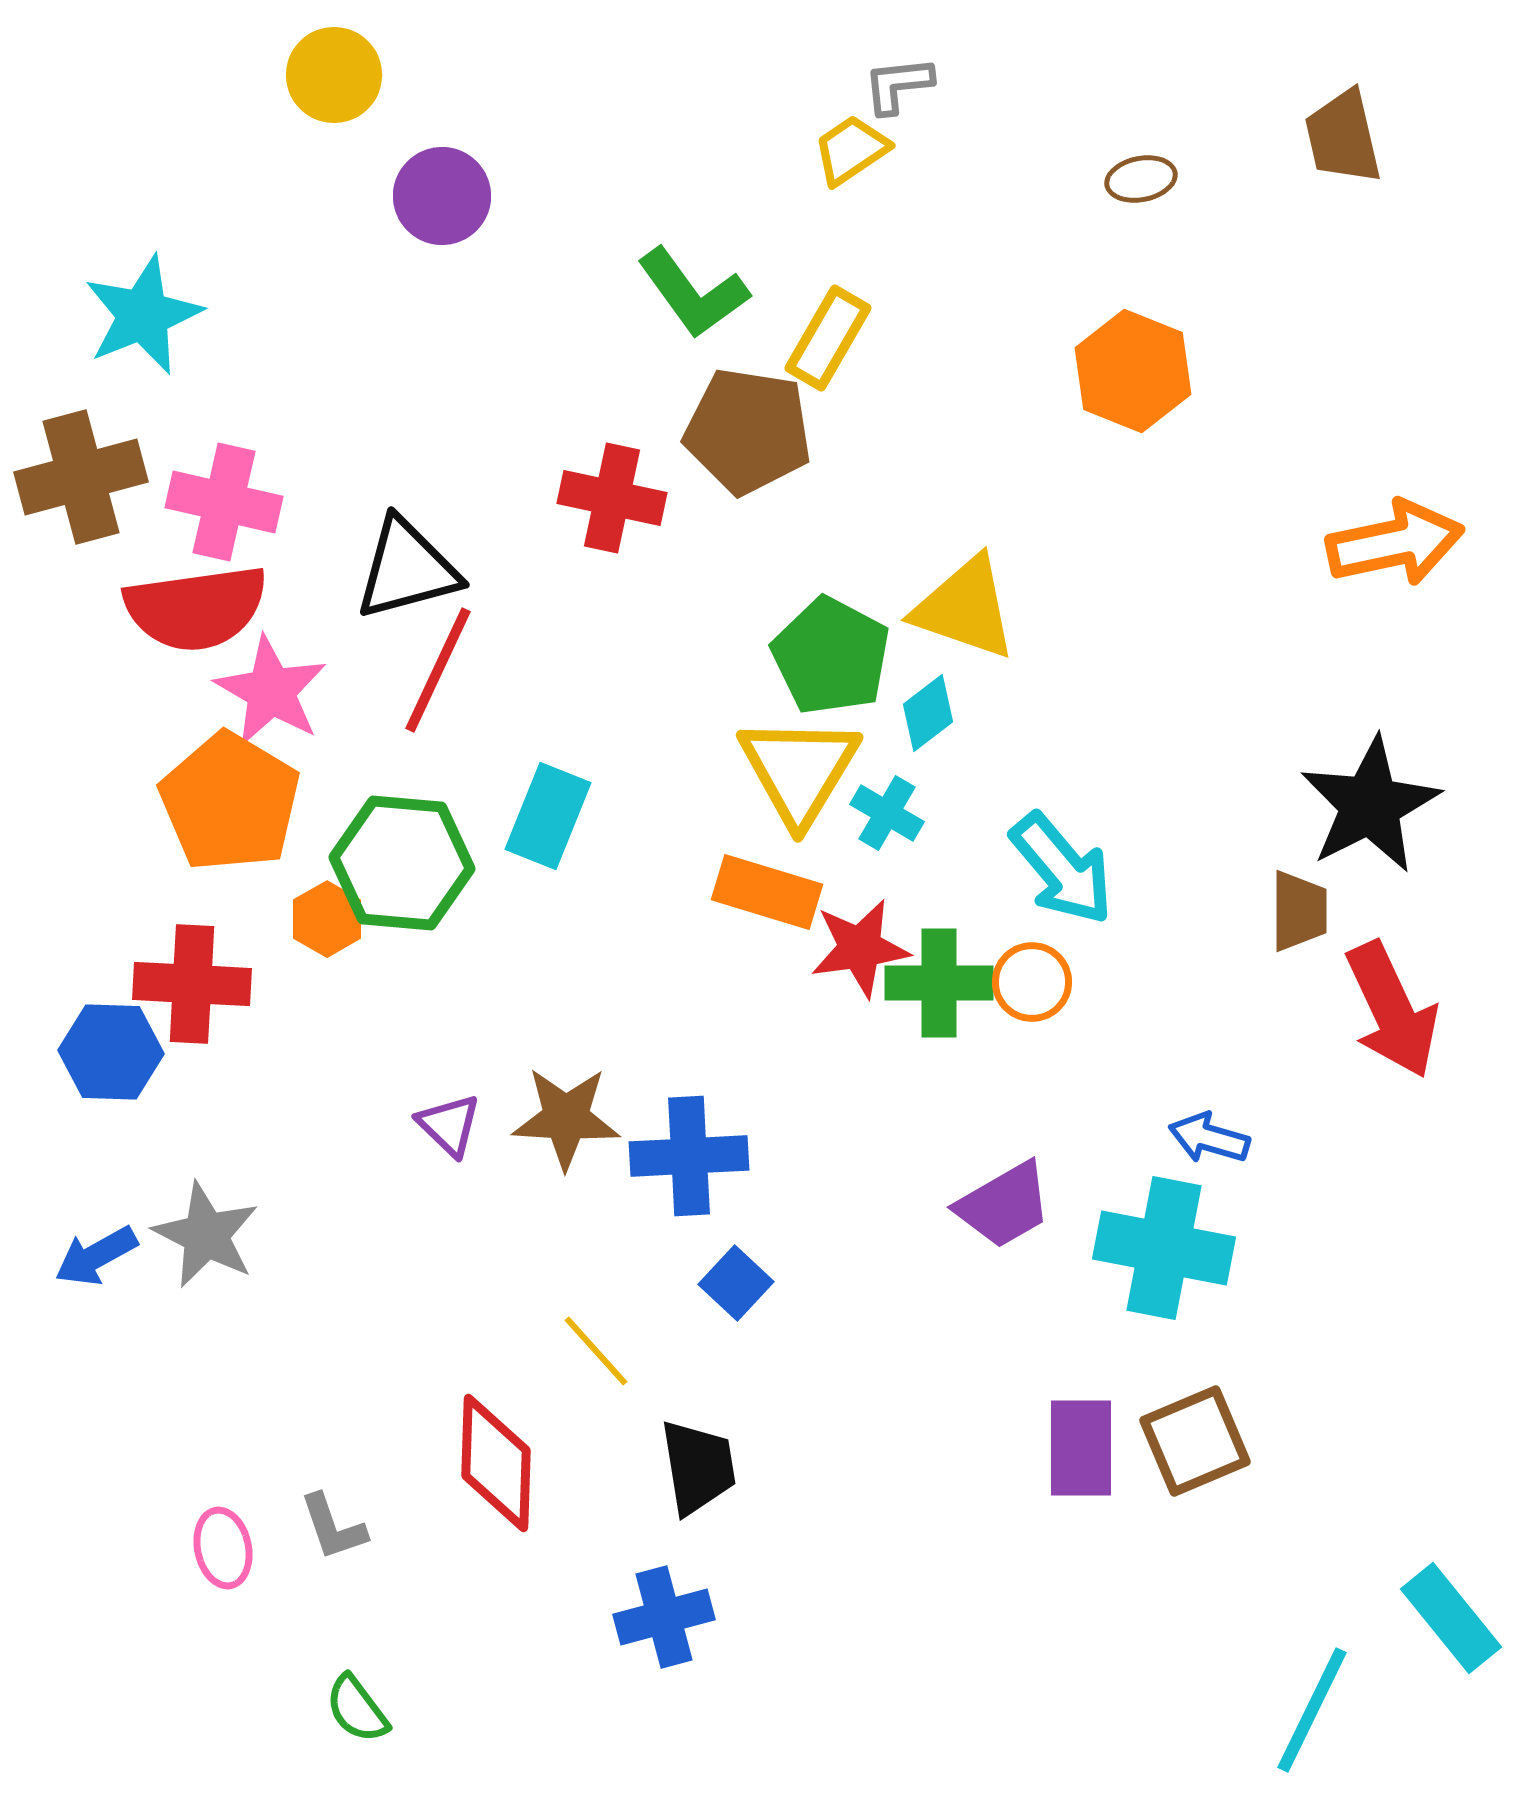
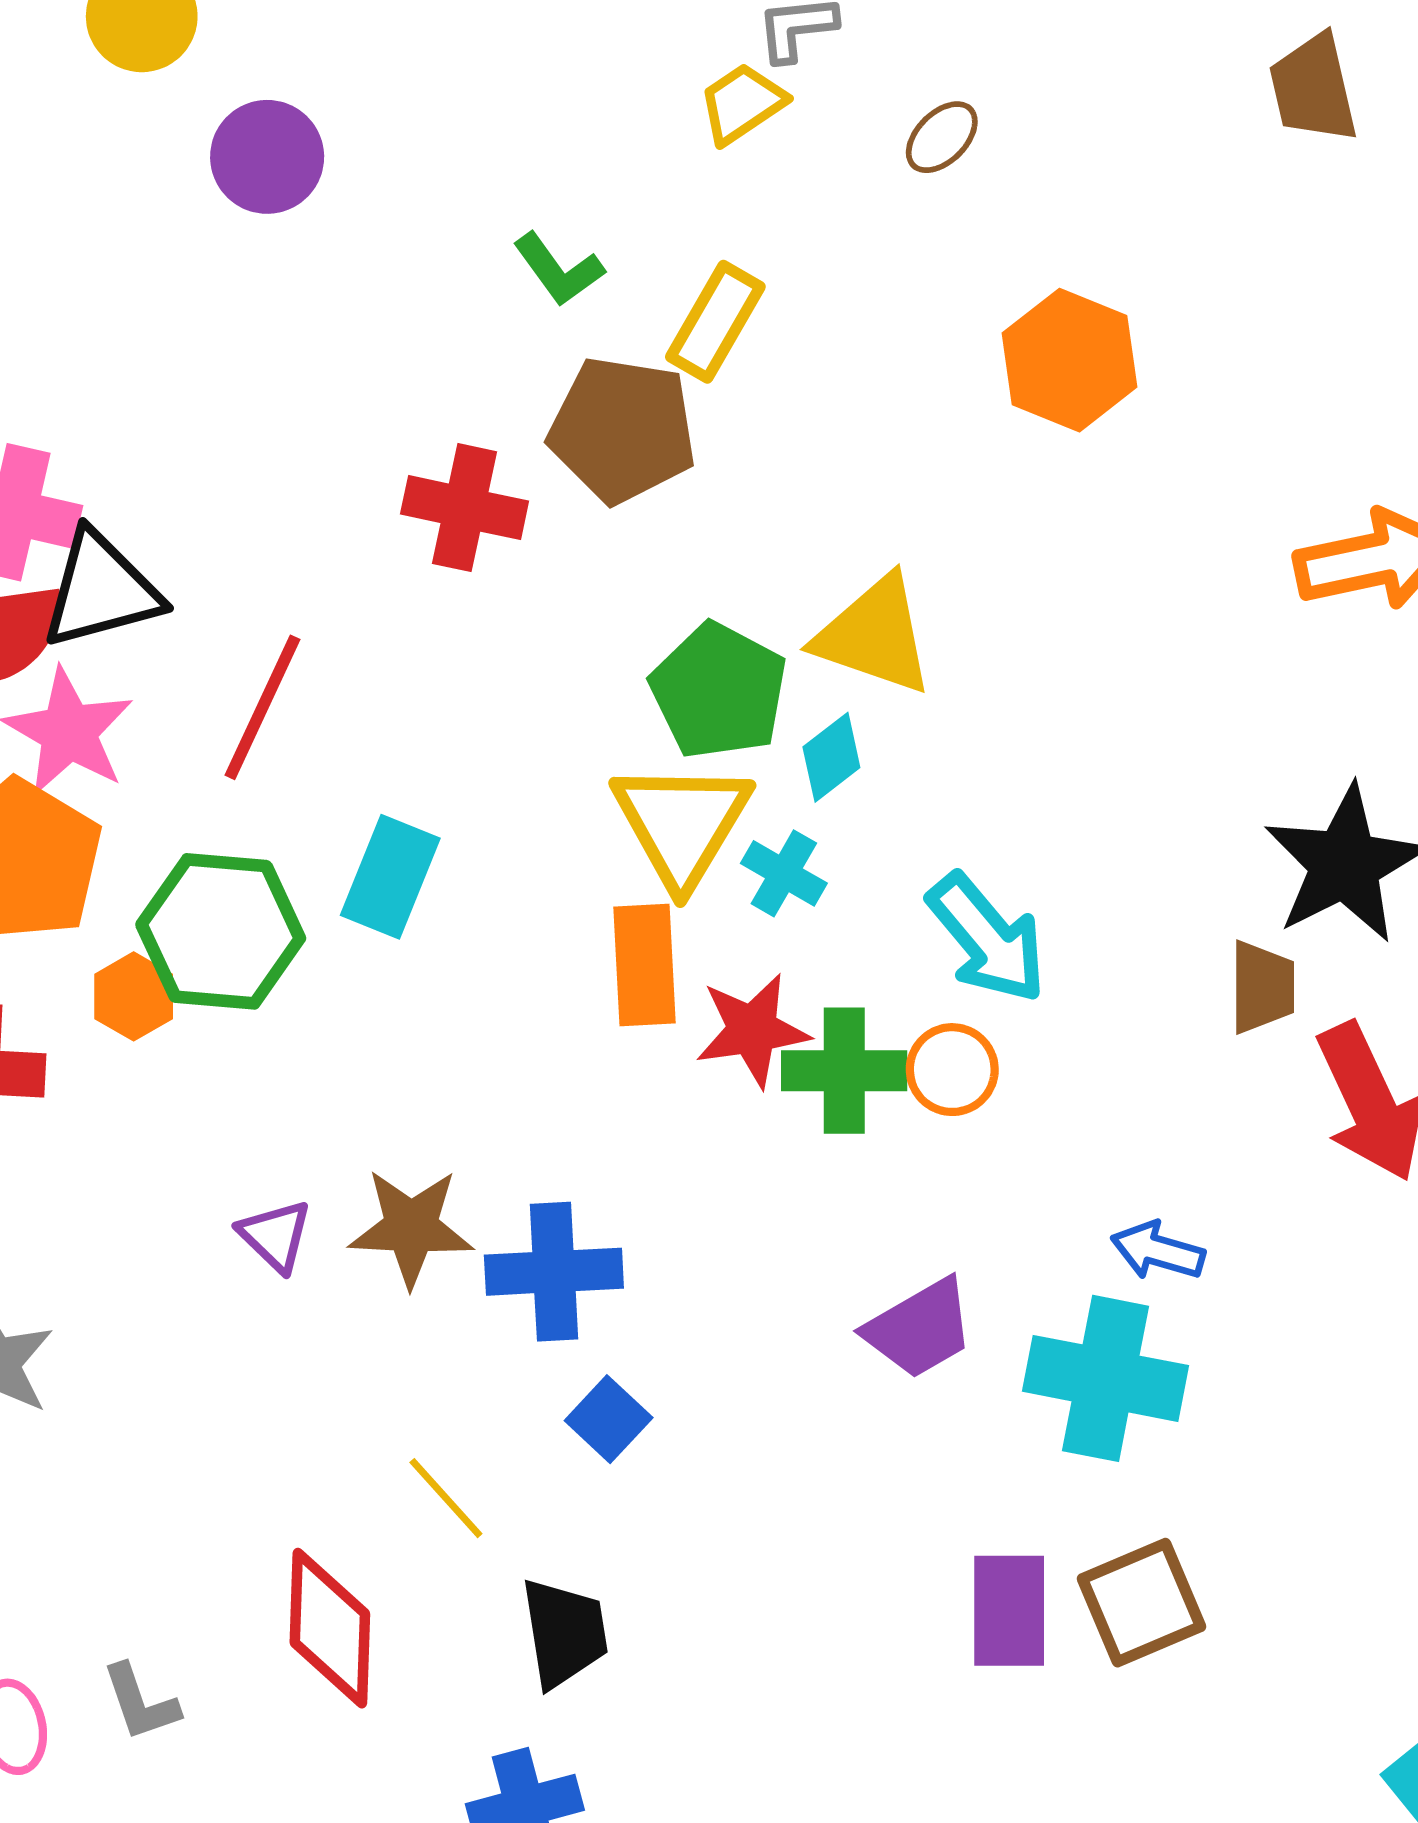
brown ellipse: (1141, 179) -> (942, 137), moved, turned -34
green L-shape: (693, 293) -> (559, 270), size x0.7
black triangle: (407, 569) -> (101, 590), moved
orange rectangle: (767, 892) -> (645, 965), turned 70

